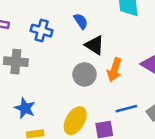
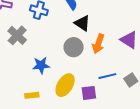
gray cross: (16, 62) -> (17, 35), turned 36
blue star: (25, 108) -> (41, 65), moved, turned -30

